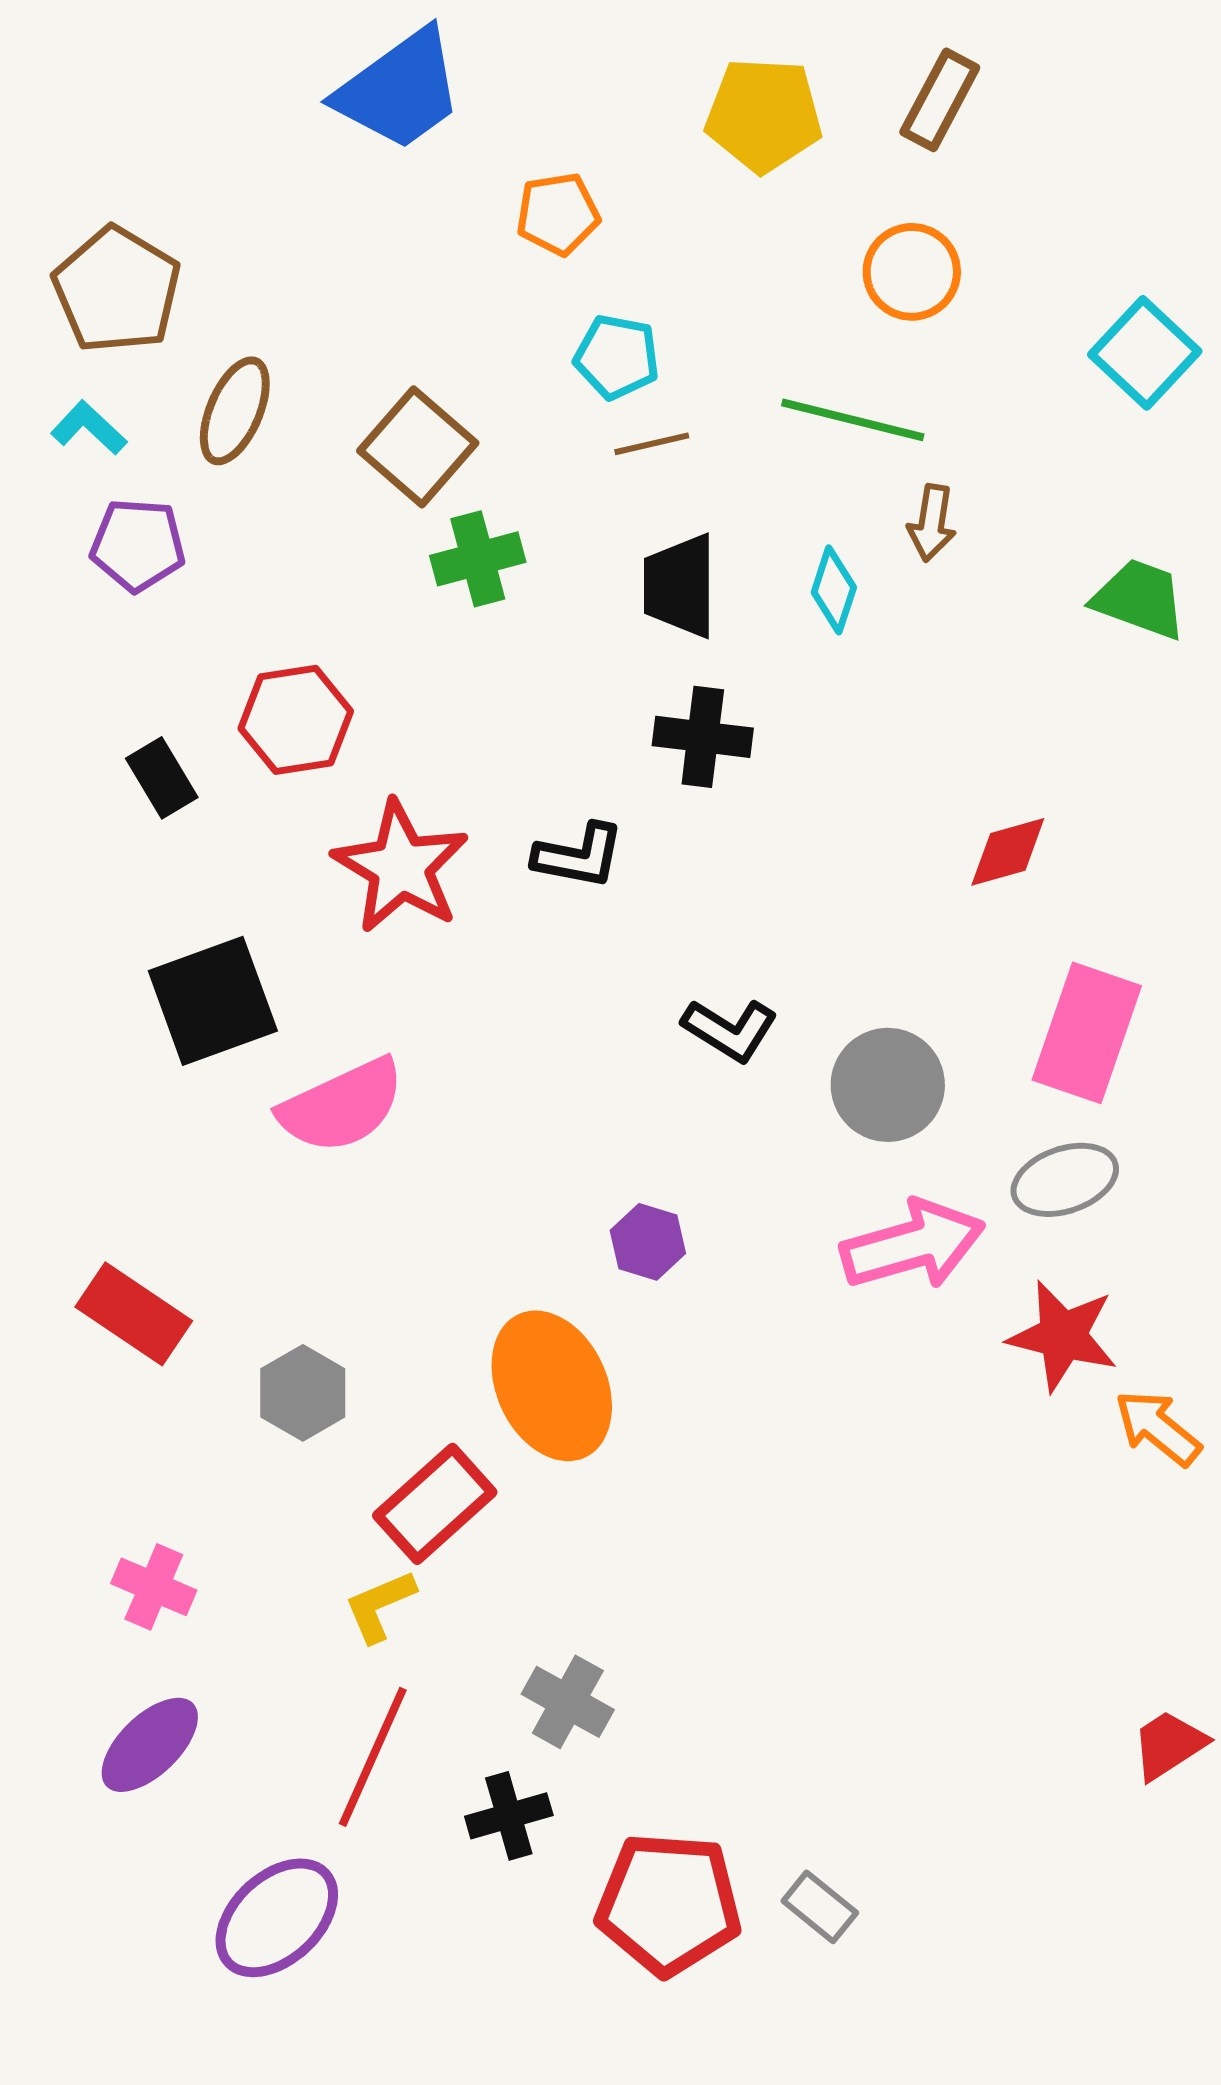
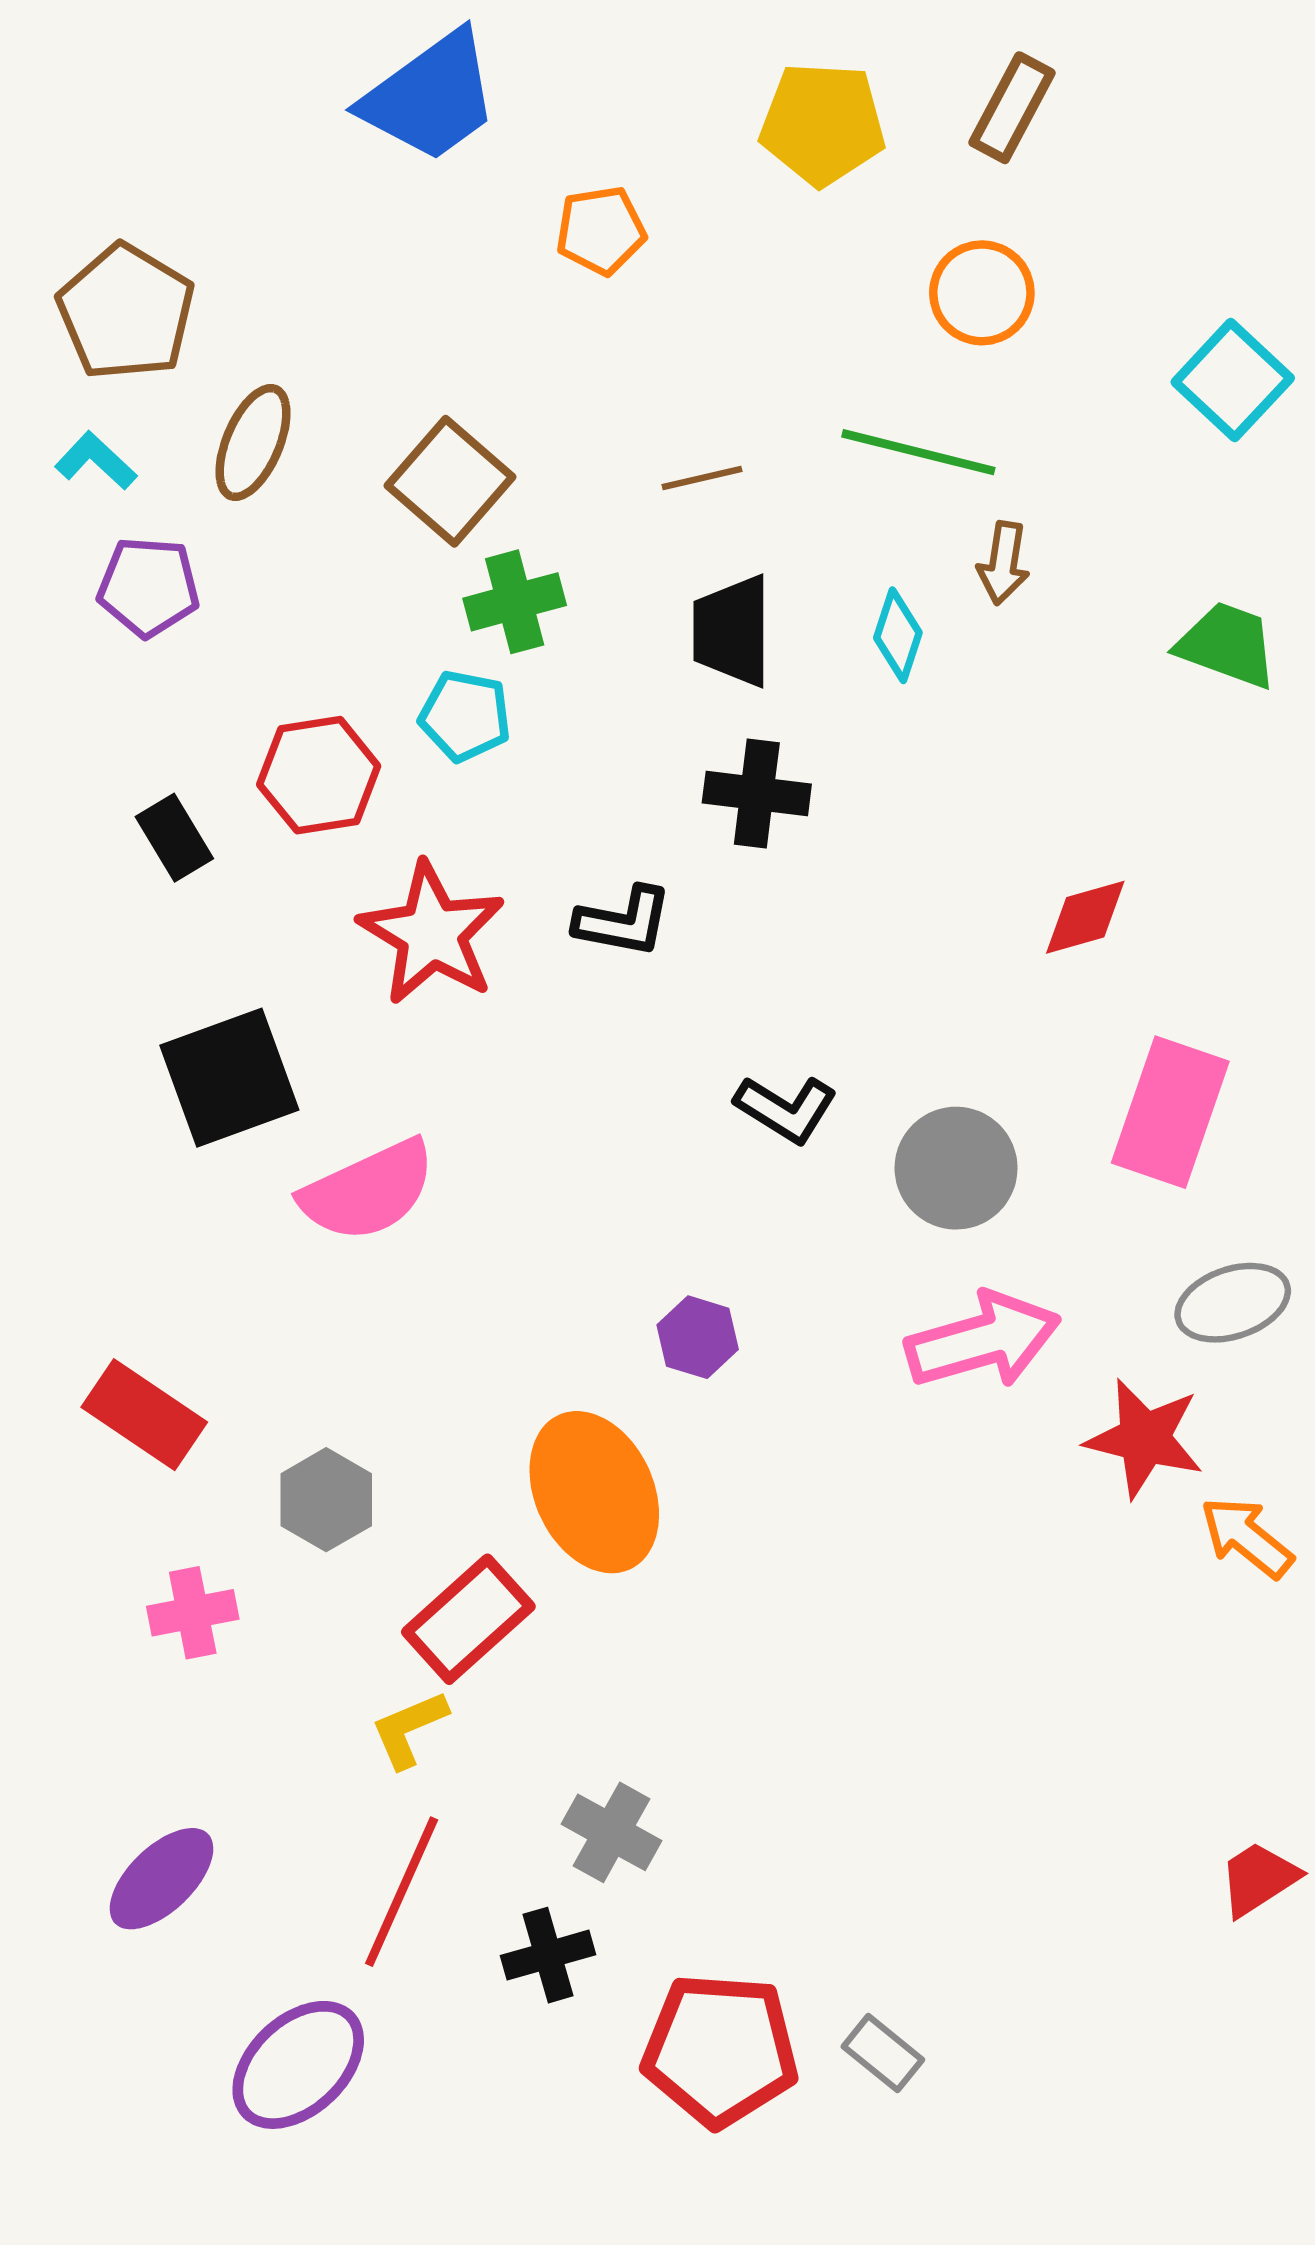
cyan pentagon: (617, 357) -> (465, 716), moved
gray ellipse: (1065, 1180) -> (1233, 1303), moved
pink cross: (154, 1587) -> (193, 1613), moved, turned -34

